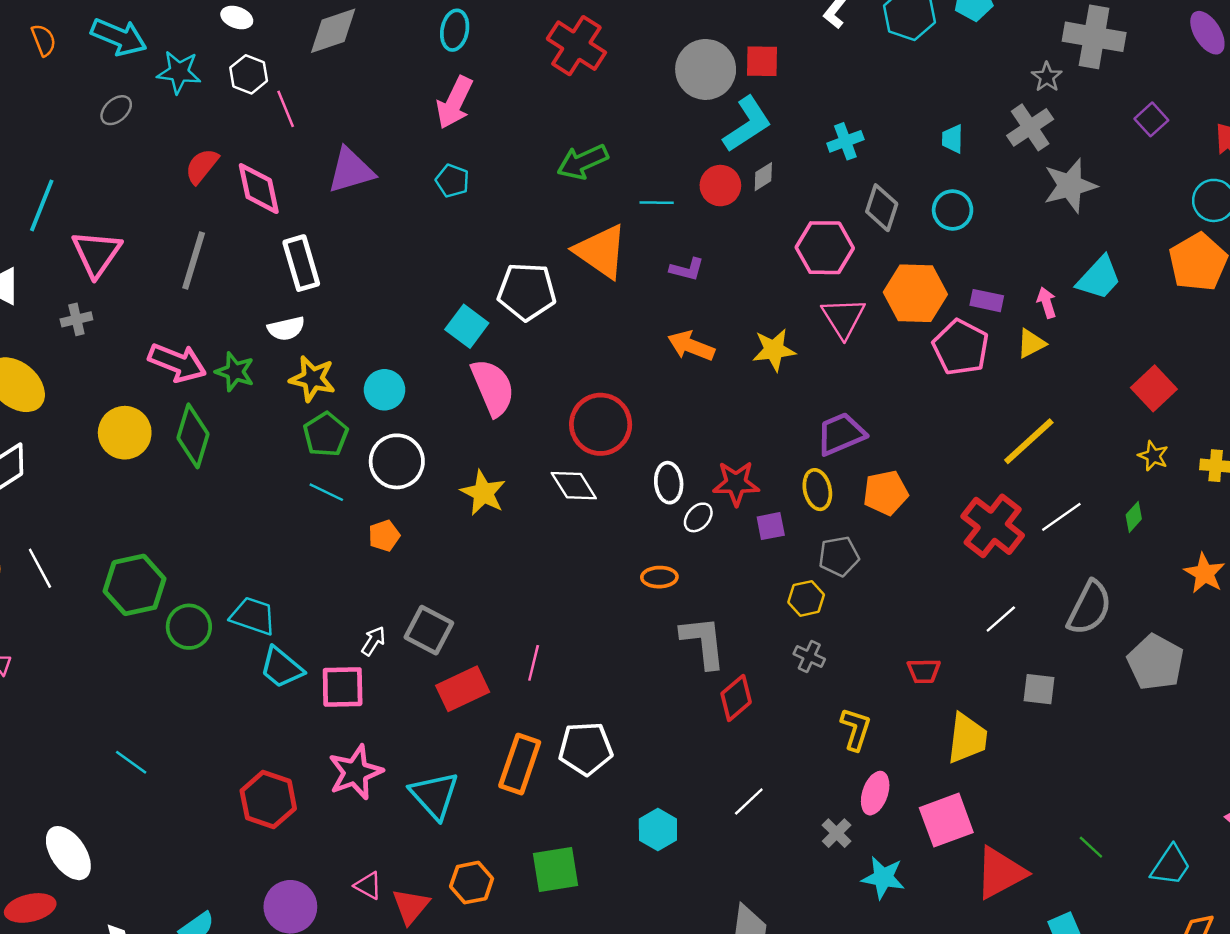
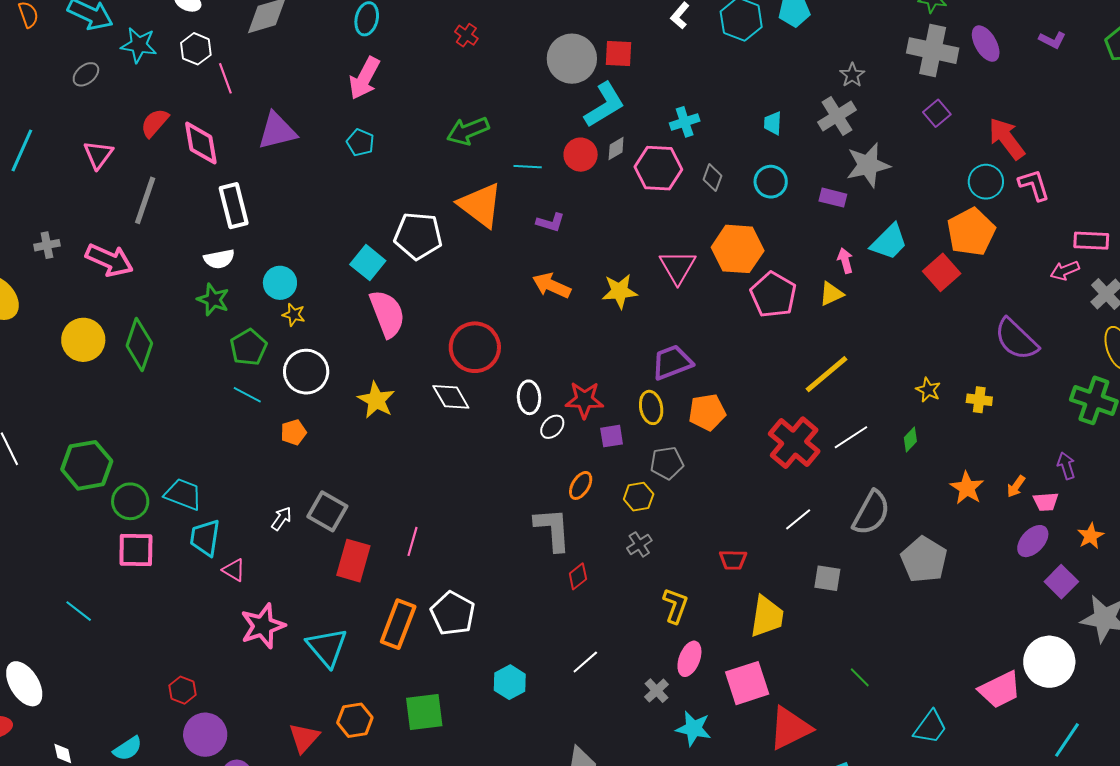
gray cross: (1094, 37) -> (933, 51), moved
red cross: (576, 46) -> (466, 35), size x0.5
gray diamond: (882, 208) -> (713, 178), size x0.7
pink hexagon: (825, 248) -> (658, 168), moved
pink triangle: (97, 253) -> (98, 155), moved, size x0.7
purple rectangle: (987, 301) -> (833, 198), moved
pink arrow: (177, 363) -> (109, 260), moved
green star: (235, 372) -> (213, 300), moved
yellow star: (312, 379) -> (294, 315), moved, size x0.6
red square: (1154, 388) -> (942, 272), moved
cyan circle: (385, 390) -> (280, 283), moved
orange ellipse: (659, 577) -> (581, 485), moved, turned -60
gray cross: (809, 656) -> (639, 544), turned 30
cyan trapezoid: (281, 668) -> (205, 538), turned 57
pink square: (343, 687) -> (136, 550), moved
red rectangle: (463, 689) -> (353, 561), turned -51
red diamond: (736, 698) -> (578, 576), size x0.7
white pentagon: (586, 749) -> (453, 613), turned 30
red hexagon: (268, 800) -> (183, 690), moved, size x0.6
green line: (1091, 847) -> (860, 677), moved
pink triangle: (368, 886) -> (234, 570), moved

